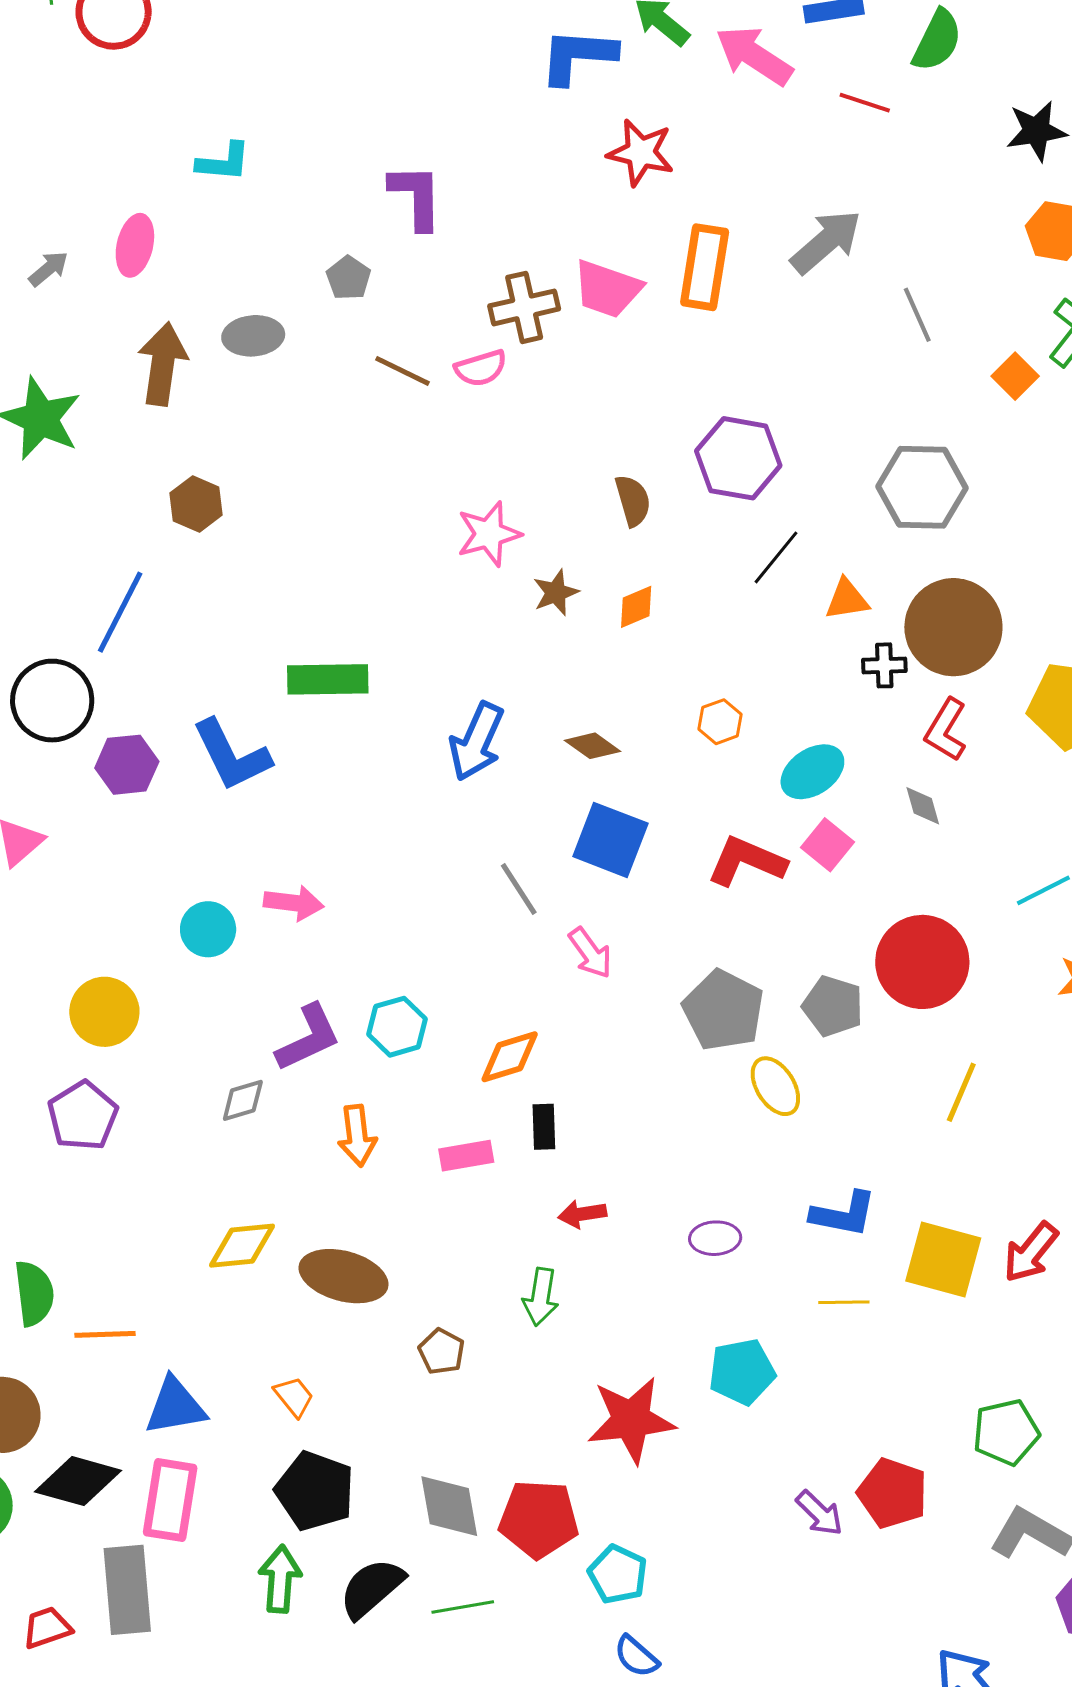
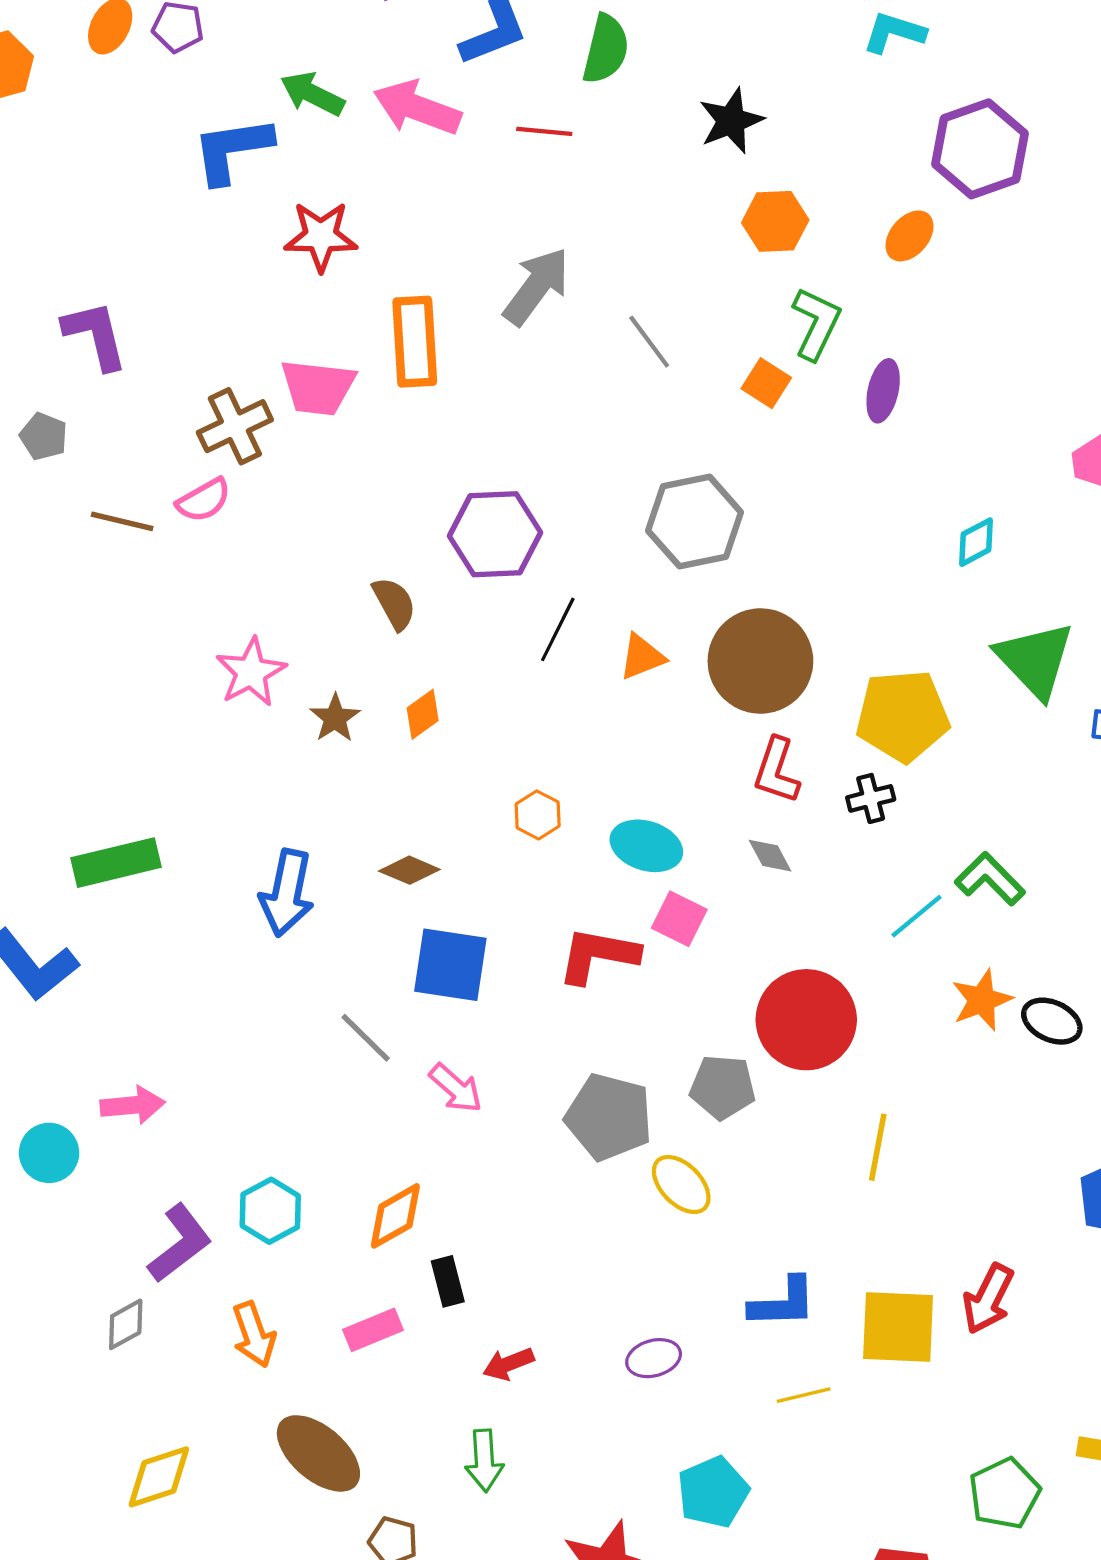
black cross: (884, 665) -> (871, 798), moved
cyan ellipse: (812, 772) -> (646, 846), turned 64
brown ellipse: (343, 1276) -> (318, 1453), moved, turned 38

